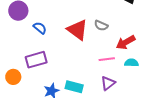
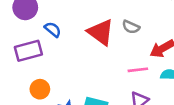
purple rectangle: (36, 60) -> (28, 51), moved
orange circle: (13, 77) -> (40, 89), moved

